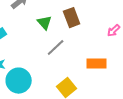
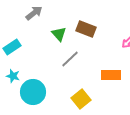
brown rectangle: (72, 18) -> (86, 29), turned -48

